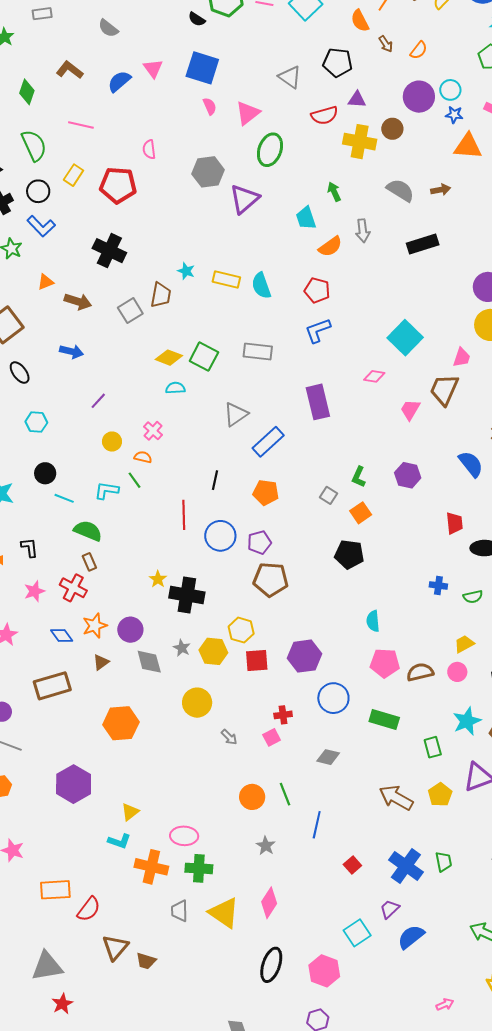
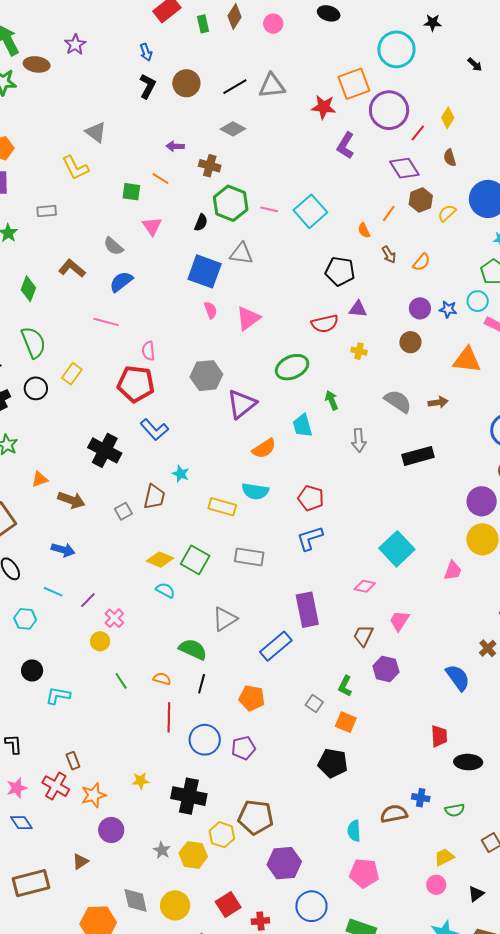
black semicircle: (197, 19) -> (201, 223), turned -102
orange semicircle: (360, 21) -> (364, 230), size x0.7
gray semicircle: (108, 28) -> (113, 246), moved
pink triangle: (153, 68) -> (152, 226), moved
gray triangle: (290, 77) -> (241, 254), moved, turned -30
cyan circle: (450, 90) -> (478, 301), moved
purple circle: (419, 97) -> (420, 308), size x0.7
blue star: (454, 115) -> (448, 309), moved
pink line: (81, 125) -> (106, 322), moved
brown circle: (392, 129) -> (410, 342), moved
yellow cross: (360, 142) -> (359, 351), size x0.5
green ellipse: (270, 150) -> (292, 367), moved, turned 44
red pentagon: (118, 185) -> (136, 384), moved
blue L-shape: (41, 226) -> (154, 430), moved
orange semicircle: (330, 247) -> (264, 448), moved
yellow rectangle: (226, 280) -> (222, 507), moved
cyan semicircle: (261, 286) -> (255, 491), turned -64
gray square: (130, 311) -> (123, 511), size x0.7
cyan semicircle: (175, 388) -> (165, 590), turned 30
brown trapezoid: (444, 390) -> (363, 636), moved, size x0.7
pink cross: (153, 431) -> (114, 618), moved
blue rectangle: (268, 442) -> (276, 646), moved
orange semicircle: (143, 457) -> (162, 679), moved
purple hexagon: (408, 475) -> (386, 669), moved
cyan L-shape: (106, 490) -> (58, 696), moved
cyan line: (64, 498) -> (53, 592), moved
orange square: (361, 513) -> (346, 722), turned -35
green semicircle: (88, 531) -> (193, 649), moved
yellow star: (158, 579) -> (141, 781), turned 30
brown pentagon: (271, 579) -> (256, 817), moved
black cross: (187, 595) -> (189, 796), moved
orange star: (95, 626) -> (94, 795), moved
blue diamond: (62, 635) -> (21, 823), moved
red square: (257, 661) -> (228, 904), moved, turned -30
gray diamond: (149, 662) -> (136, 900), moved
brown semicircle: (420, 672) -> (394, 814), moved

